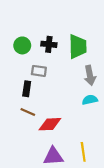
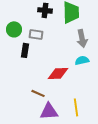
green circle: (22, 45) -> (14, 29), moved
brown line: (28, 112) -> (38, 93), moved
red diamond: (50, 124) -> (58, 73), moved

